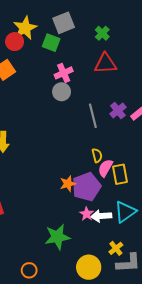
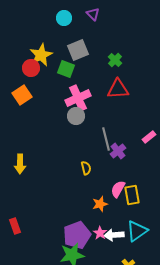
pink cross: (64, 73) -> (78, 98), size x1.4
purple cross: (118, 111) -> (118, 151), moved
yellow semicircle: (97, 155) -> (86, 168), moved
orange star: (68, 184) -> (100, 204), moved
purple pentagon: (87, 187) -> (77, 235), moved

